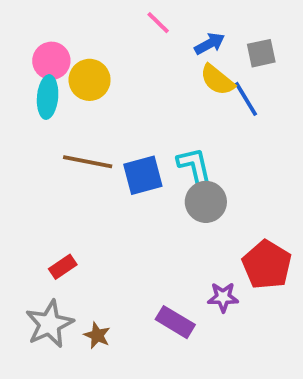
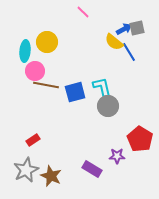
blue arrow: (210, 44) -> (124, 29), moved
pink circle: (51, 61) -> (35, 71), moved
brown star: (97, 335) -> (51, 176), size x1.5

